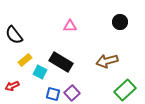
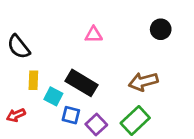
yellow rectangle: (25, 60) -> (33, 80), turned -48
green rectangle: (125, 90) -> (135, 120), moved
blue square: (53, 94) -> (71, 115), moved

